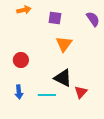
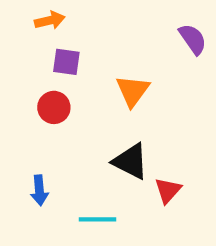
purple square: (55, 18) -> (66, 62), moved
red circle: (21, 60) -> (54, 107), moved
cyan line: (47, 95) -> (97, 219), moved

